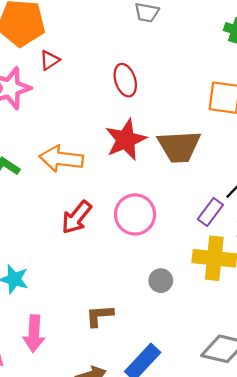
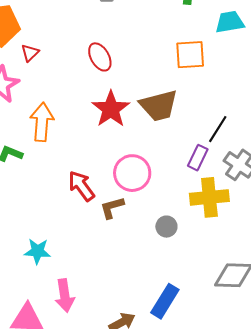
orange arrow: (61, 159) -> (42, 122), moved, turned 99
red arrow: (76, 217) -> (81, 186), turned 116
brown L-shape: (99, 316) -> (112, 208), moved

